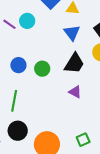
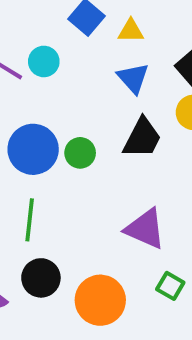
blue circle: (18, 65) -> (33, 149), size x1.6
purple triangle: (75, 92) -> (145, 229), moved, size x1.6
green square: (83, 140) -> (170, 286), turned -32

